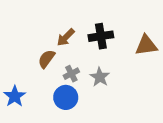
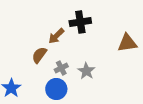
black cross: (101, 36) -> (80, 22), moved

